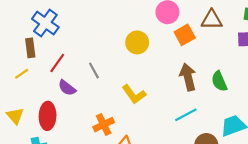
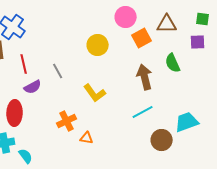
red line: (57, 63) -> (24, 64), turned -48
green semicircle: (219, 81) -> (173, 63), moved
purple semicircle: (67, 88) -> (33, 87), turned -66

